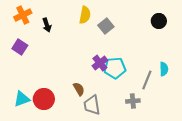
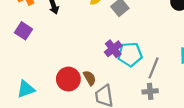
gray line: (147, 80) -> (154, 68), moved
red circle: (44, 99) -> (68, 79), moved

